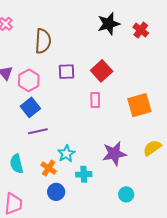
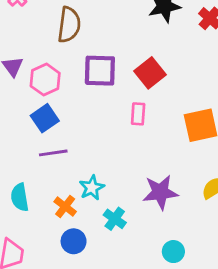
purple square: (67, 72) -> (100, 71), size x1.4
cyan cross: (84, 174) -> (115, 219), turned 35

